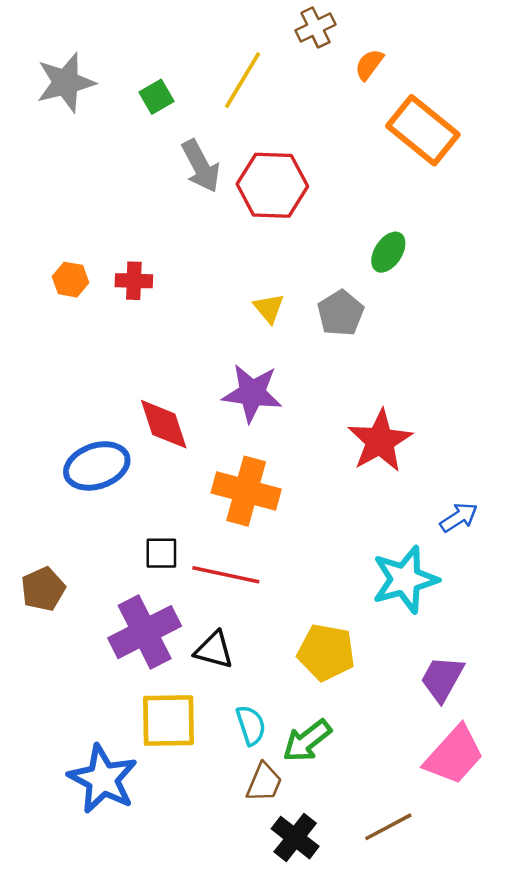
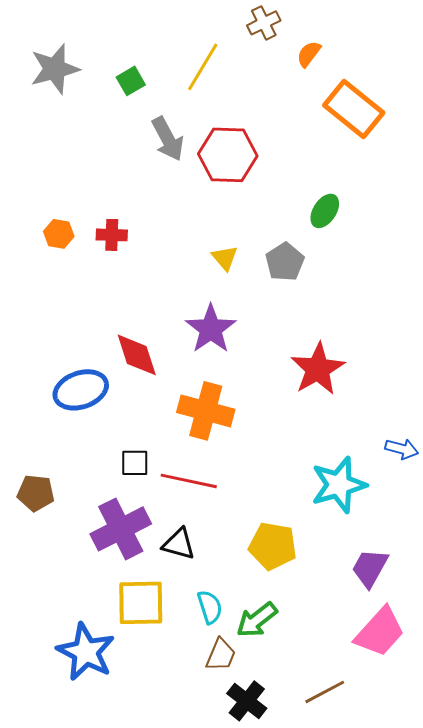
purple star: (252, 393) -> (211, 329), turned 30
blue arrow: (459, 517) -> (402, 449), moved, turned 48
brown pentagon: (43, 589) -> (36, 493), turned 30

